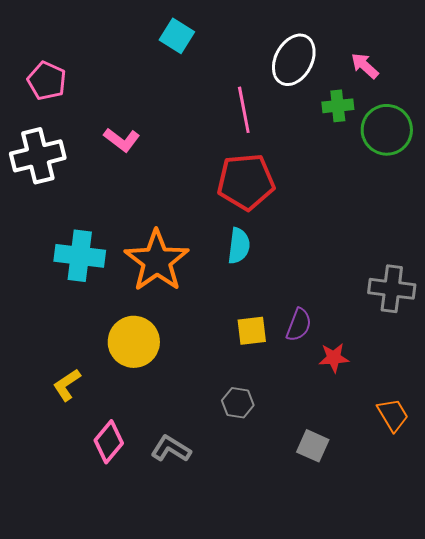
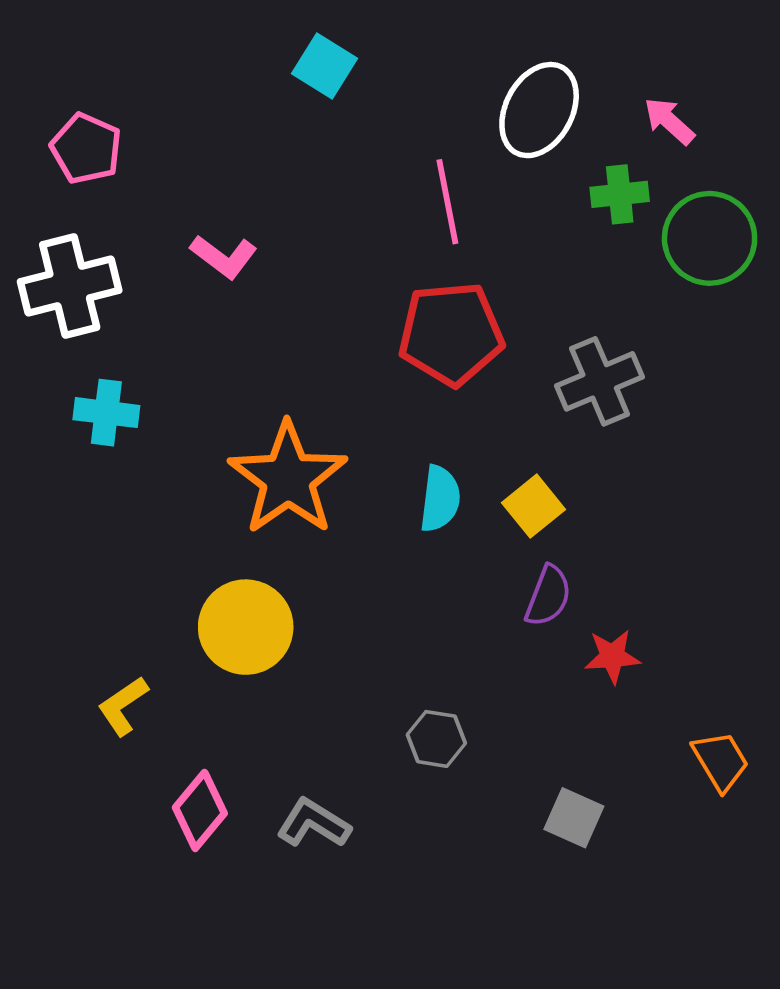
cyan semicircle: (239, 246) -> (440, 499), moved
cyan cross: (80, 256) -> (106, 413), moved, size x0.7
gray cross: (392, 289) -> (600, 381), moved, turned -30
yellow square: (252, 331) -> (534, 506), moved, turned -32

